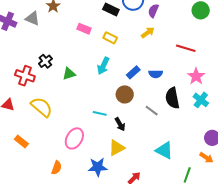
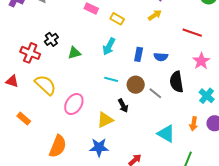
blue rectangle: (133, 72) -> (139, 54), turned -40
brown circle: (125, 94) -> (136, 85), moved
cyan cross: (201, 100) -> (207, 96), moved
cyan line: (100, 113) -> (111, 79), moved
pink ellipse: (74, 138) -> (74, 104), moved
yellow triangle: (117, 148) -> (105, 120), moved
orange arrow: (206, 158) -> (194, 124), moved, turned 64
orange semicircle: (57, 168) -> (58, 146), size x1.6

